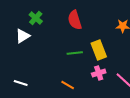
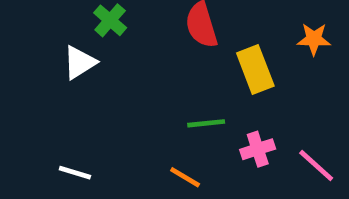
yellow rectangle: (99, 50) -> (255, 69), moved
green line: (75, 53) -> (206, 123), moved

